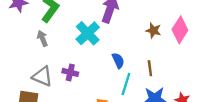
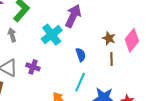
blue semicircle: (118, 61) -> (81, 55), moved
brown line: (150, 68) -> (111, 59), moved

